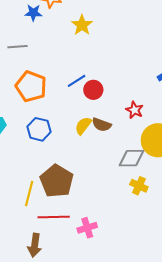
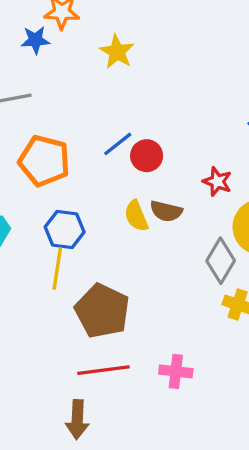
yellow semicircle: (83, 126) -> (136, 216), turned -54
gray diamond: (131, 158) -> (221, 261), turned -52
yellow line: (29, 194) -> (57, 269), moved
pink cross: (87, 228) -> (176, 371), moved, turned 30

